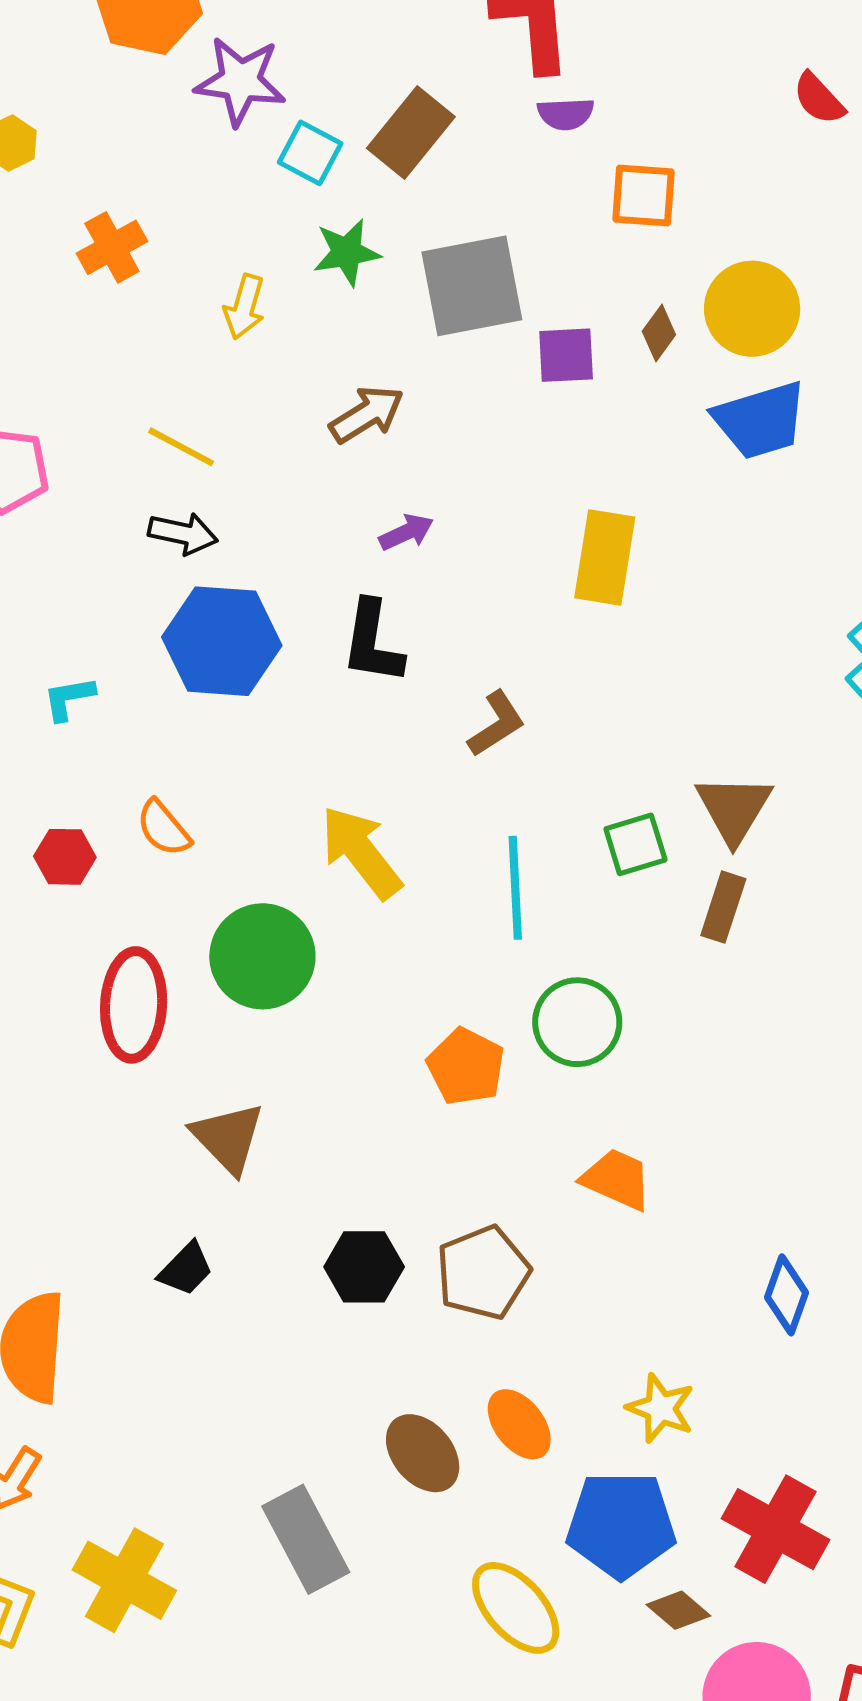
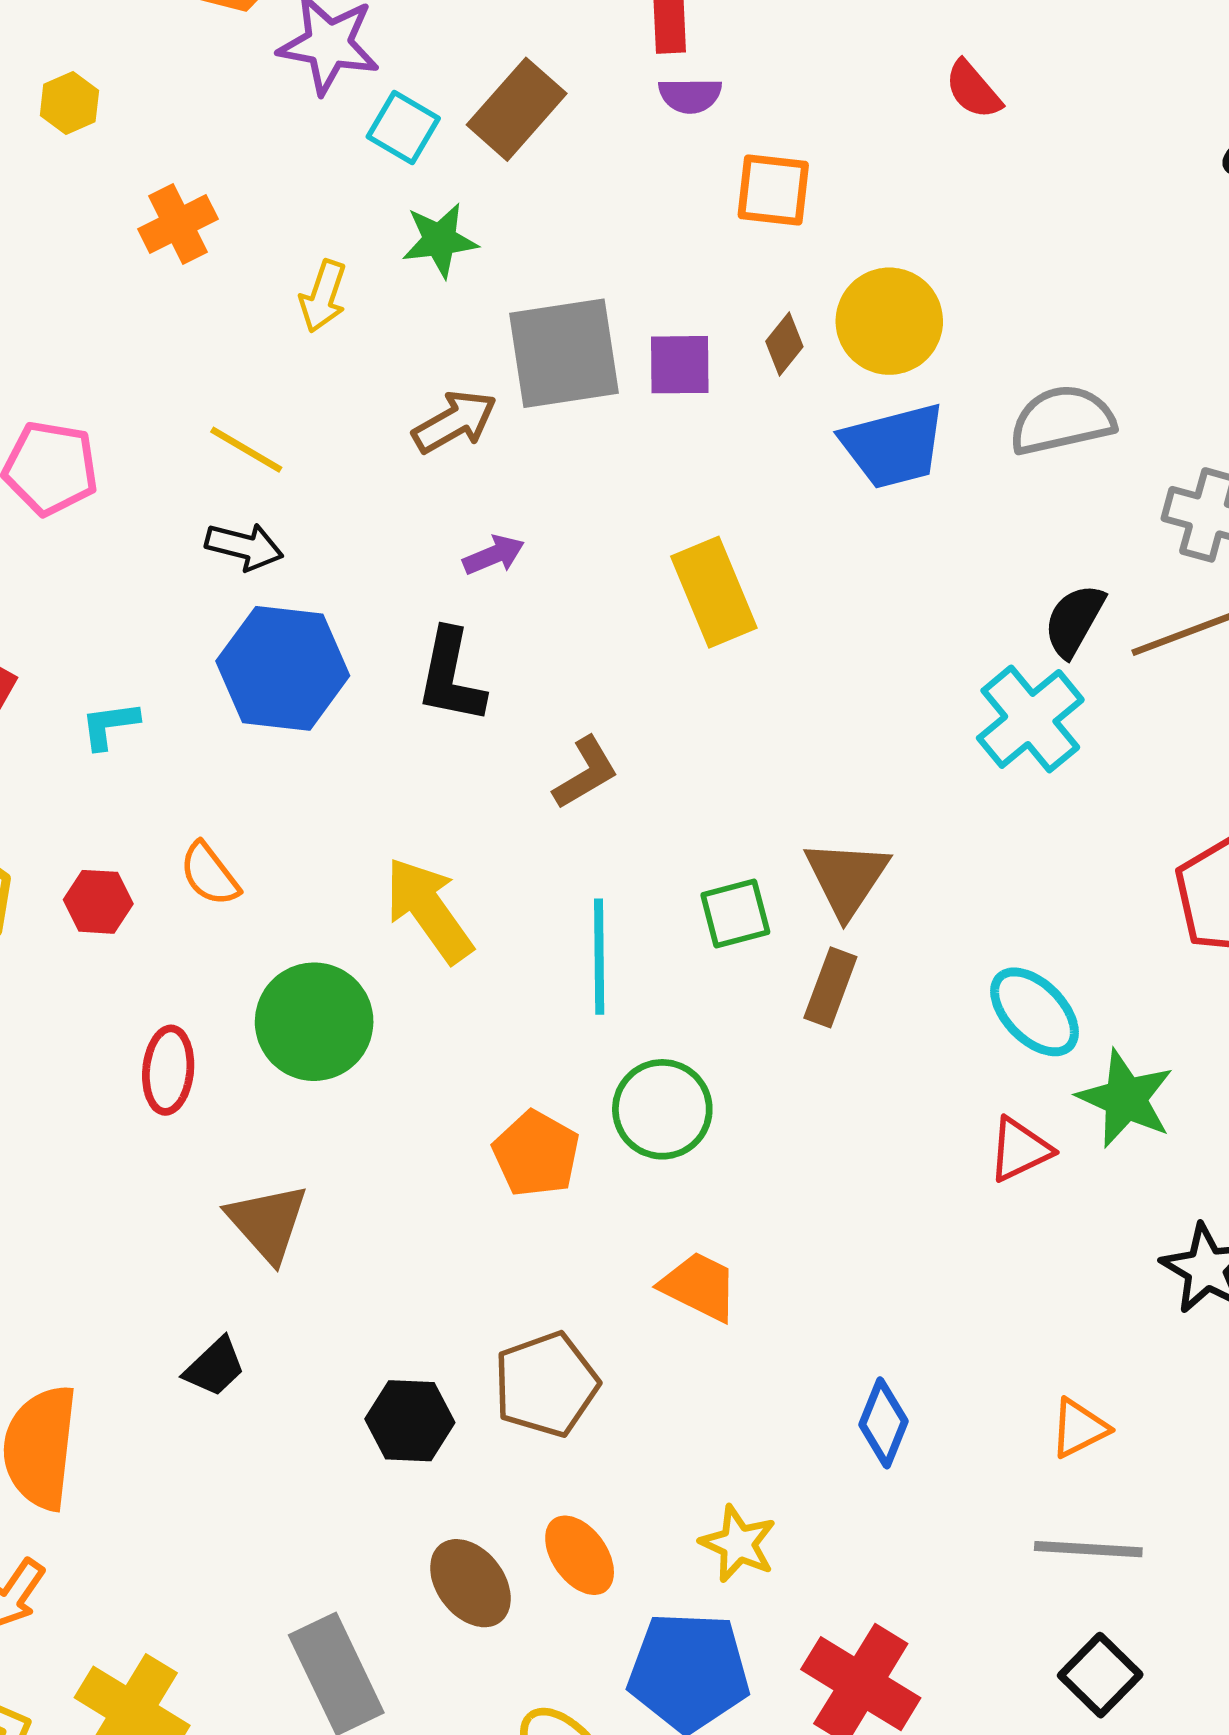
gray square: (472, 286) -> (564, 353), moved
yellow rectangle: (605, 557) -> (714, 592), turned -34
red ellipse: (134, 1005) -> (168, 1070), size x0.7
black hexagon: (364, 1267) -> (410, 1421), moved

